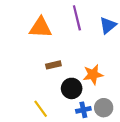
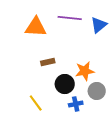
purple line: (77, 18) -> (70, 18), turned -70
gray circle: (104, 108) -> (97, 91), moved

